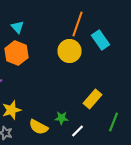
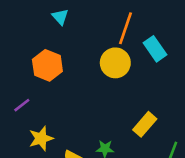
cyan triangle: (18, 27) -> (60, 17), moved

